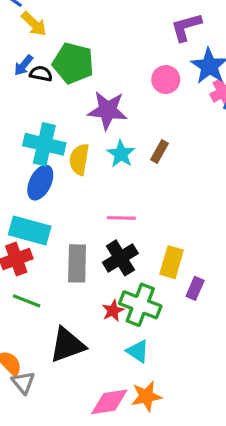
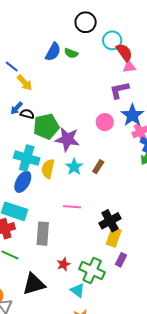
green pentagon: (73, 63) -> (46, 126), moved, turned -30
black cross: (120, 258) -> (110, 221), moved
yellow rectangle: (172, 262) -> (114, 237), moved
purple rectangle: (195, 288) -> (121, 260), moved
green cross: (140, 305) -> (92, 271), moved

